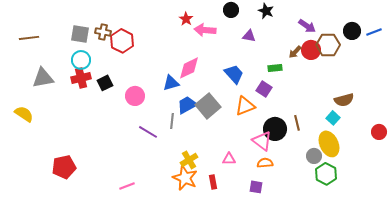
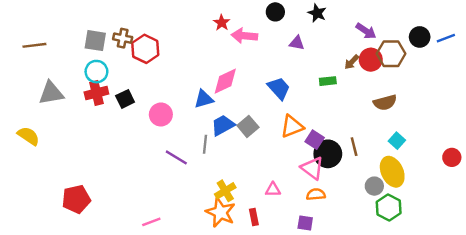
purple square: (264, 89) -> (315, 140), moved
brown semicircle: (344, 100) -> (385, 103), moved
gray square: (208, 106) -> (248, 126), size x0.7

